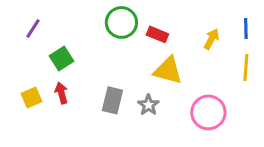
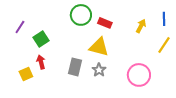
purple line: (33, 28) -> (20, 27), moved
yellow line: (246, 67) -> (164, 45), turned 30
yellow triangle: (168, 70) -> (99, 47), moved
yellow square: (31, 97) -> (26, 74), moved

